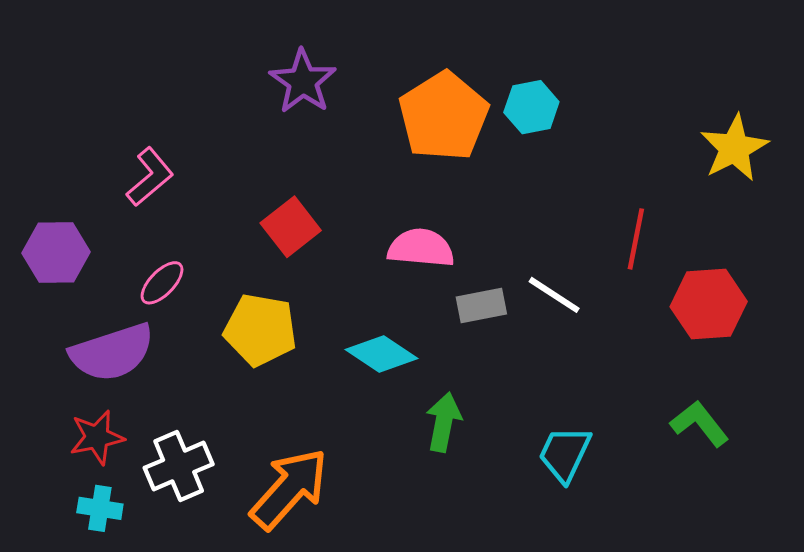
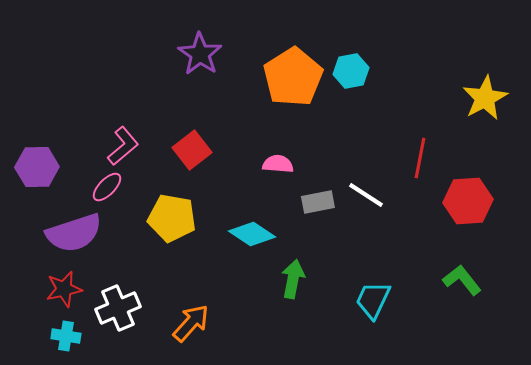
pink L-shape: (150, 177) -> (123, 146), moved
pink semicircle: (421, 248) -> (278, 164), size x0.7
orange arrow: (289, 489) -> (191, 323), size x0.7

